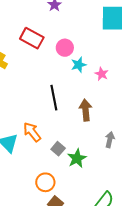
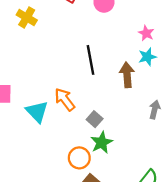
cyan star: (79, 65) -> (147, 57), moved
green star: (77, 158) -> (102, 143), moved

